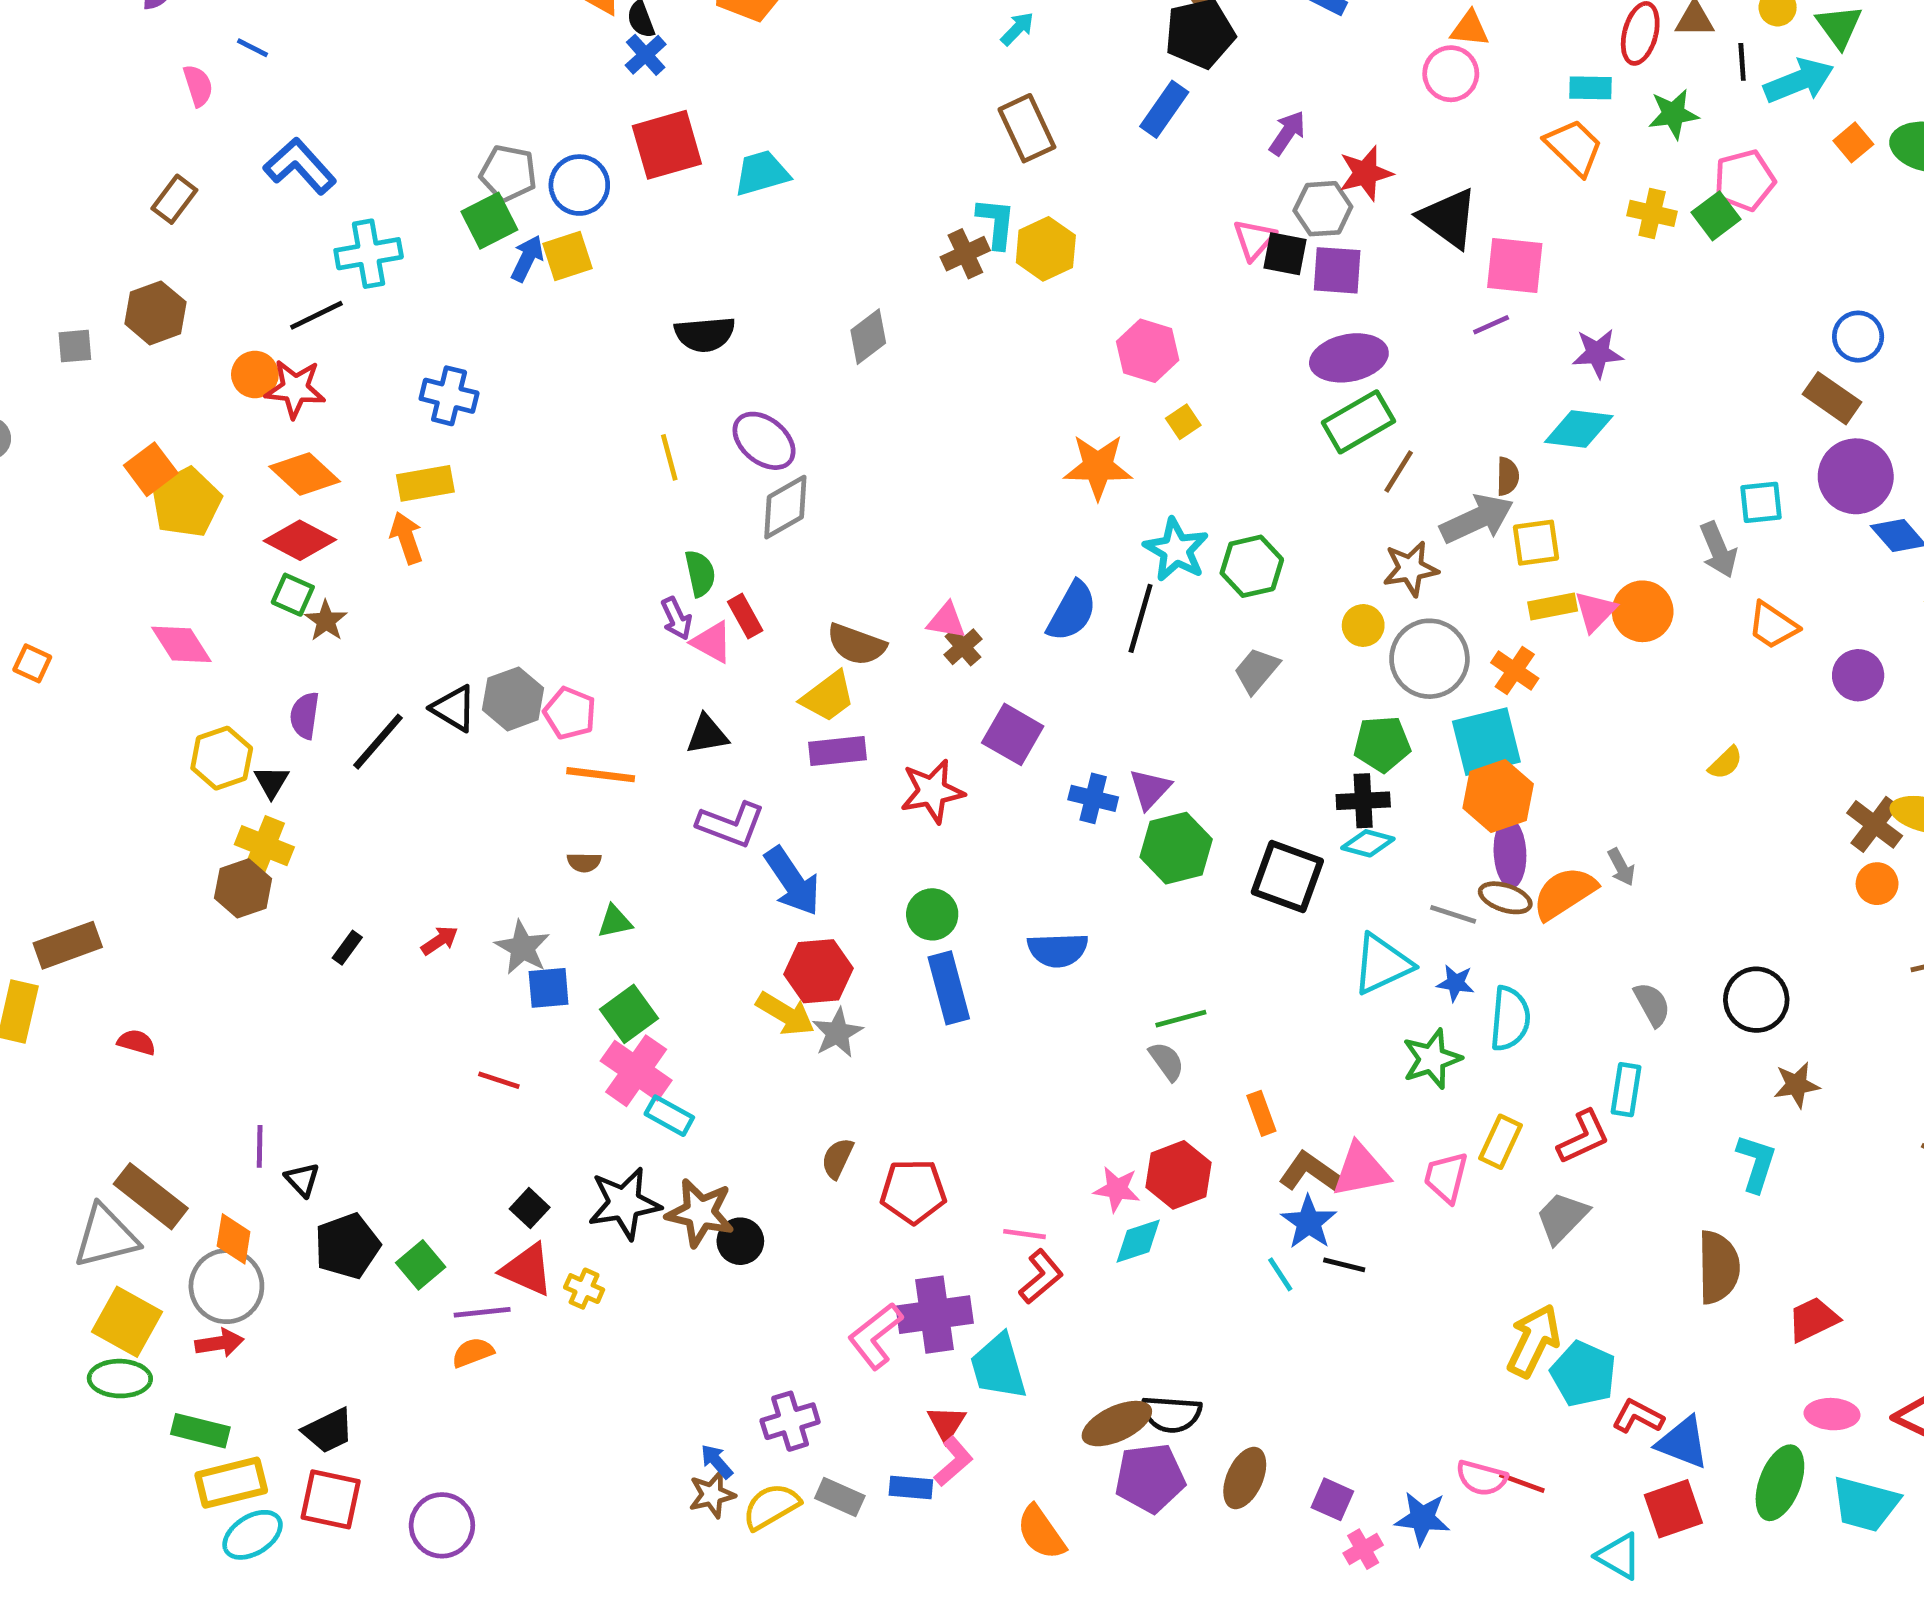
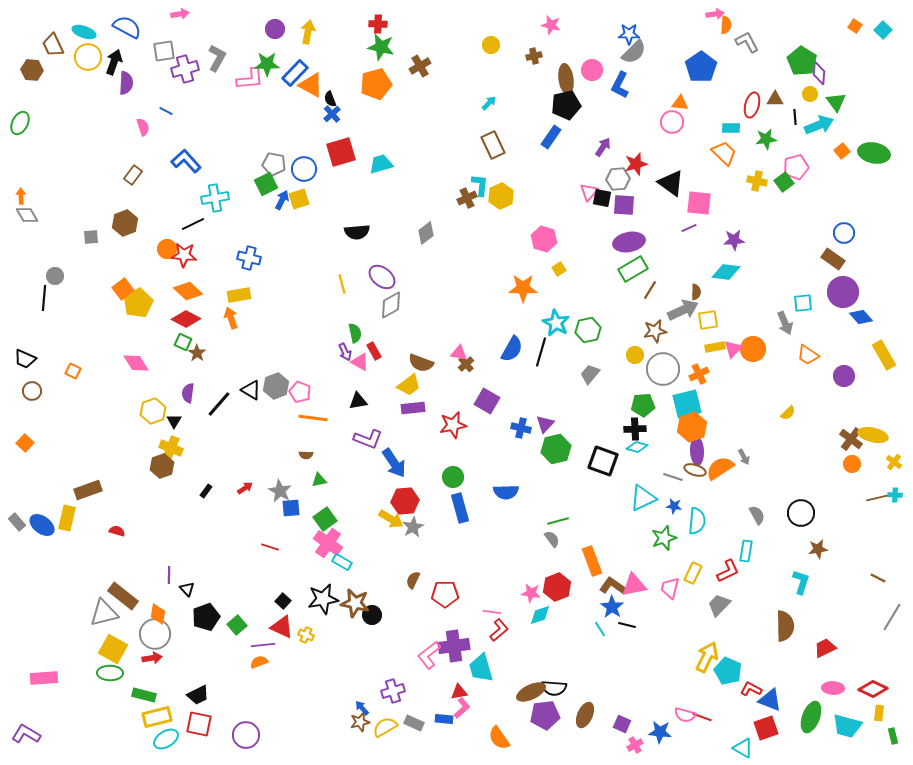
orange cross: (1515, 670) -> (699, 374), turned 30
orange rectangle: (1261, 1113) -> (592, 561), size x1.6
red triangle: (946, 1424) -> (459, 692), turned 48

